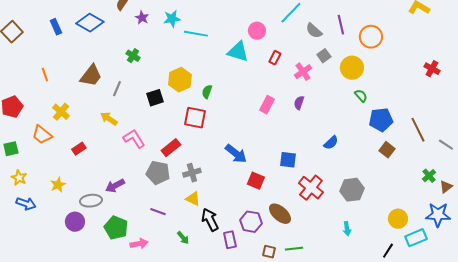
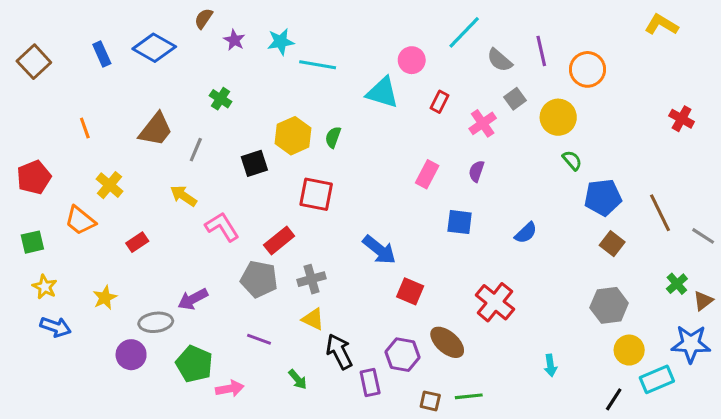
green semicircle: (207, 92) -> (333, 137), moved
blue square: (288, 160) -> (460, 222), moved
gray hexagon: (352, 190) -> (609, 305), moved

